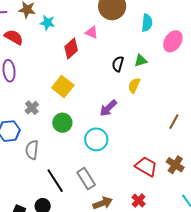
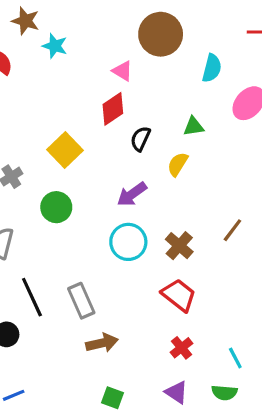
red diamond: (71, 48) -> (113, 109), moved
black semicircle: (118, 64) -> (140, 139), moved
cyan circle: (96, 139) -> (128, 242), moved
brown cross: (175, 165) -> (179, 246), moved
red cross: (139, 201) -> (181, 348), moved

